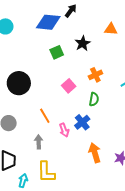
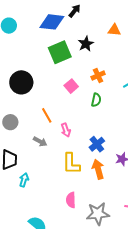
green square: (57, 52) -> (60, 52), size x1.6
blue cross: (82, 122) -> (97, 144), moved
gray arrow: (39, 142) -> (40, 141), turned 120
orange arrow: (95, 153) -> (98, 169), moved
yellow L-shape: (46, 172) -> (71, 164), moved

